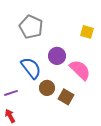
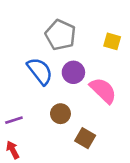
gray pentagon: (31, 27) -> (60, 35), moved
blue semicircle: (31, 68) -> (40, 71), moved
brown square: (66, 97) -> (85, 138), moved

